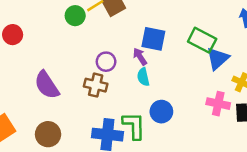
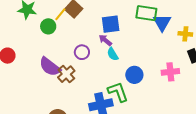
purple semicircle: (47, 85) -> (50, 67), moved
brown cross: (96, 85) -> (66, 74), moved, turned -36
pink cross: (218, 104) -> (170, 72), moved

